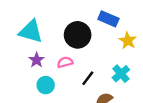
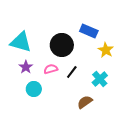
black line: (88, 78) -> (72, 72), moved

